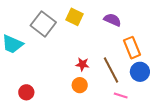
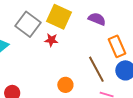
yellow square: (74, 17) -> (59, 17), size x1.4
red star: (82, 64) -> (51, 40), moved

